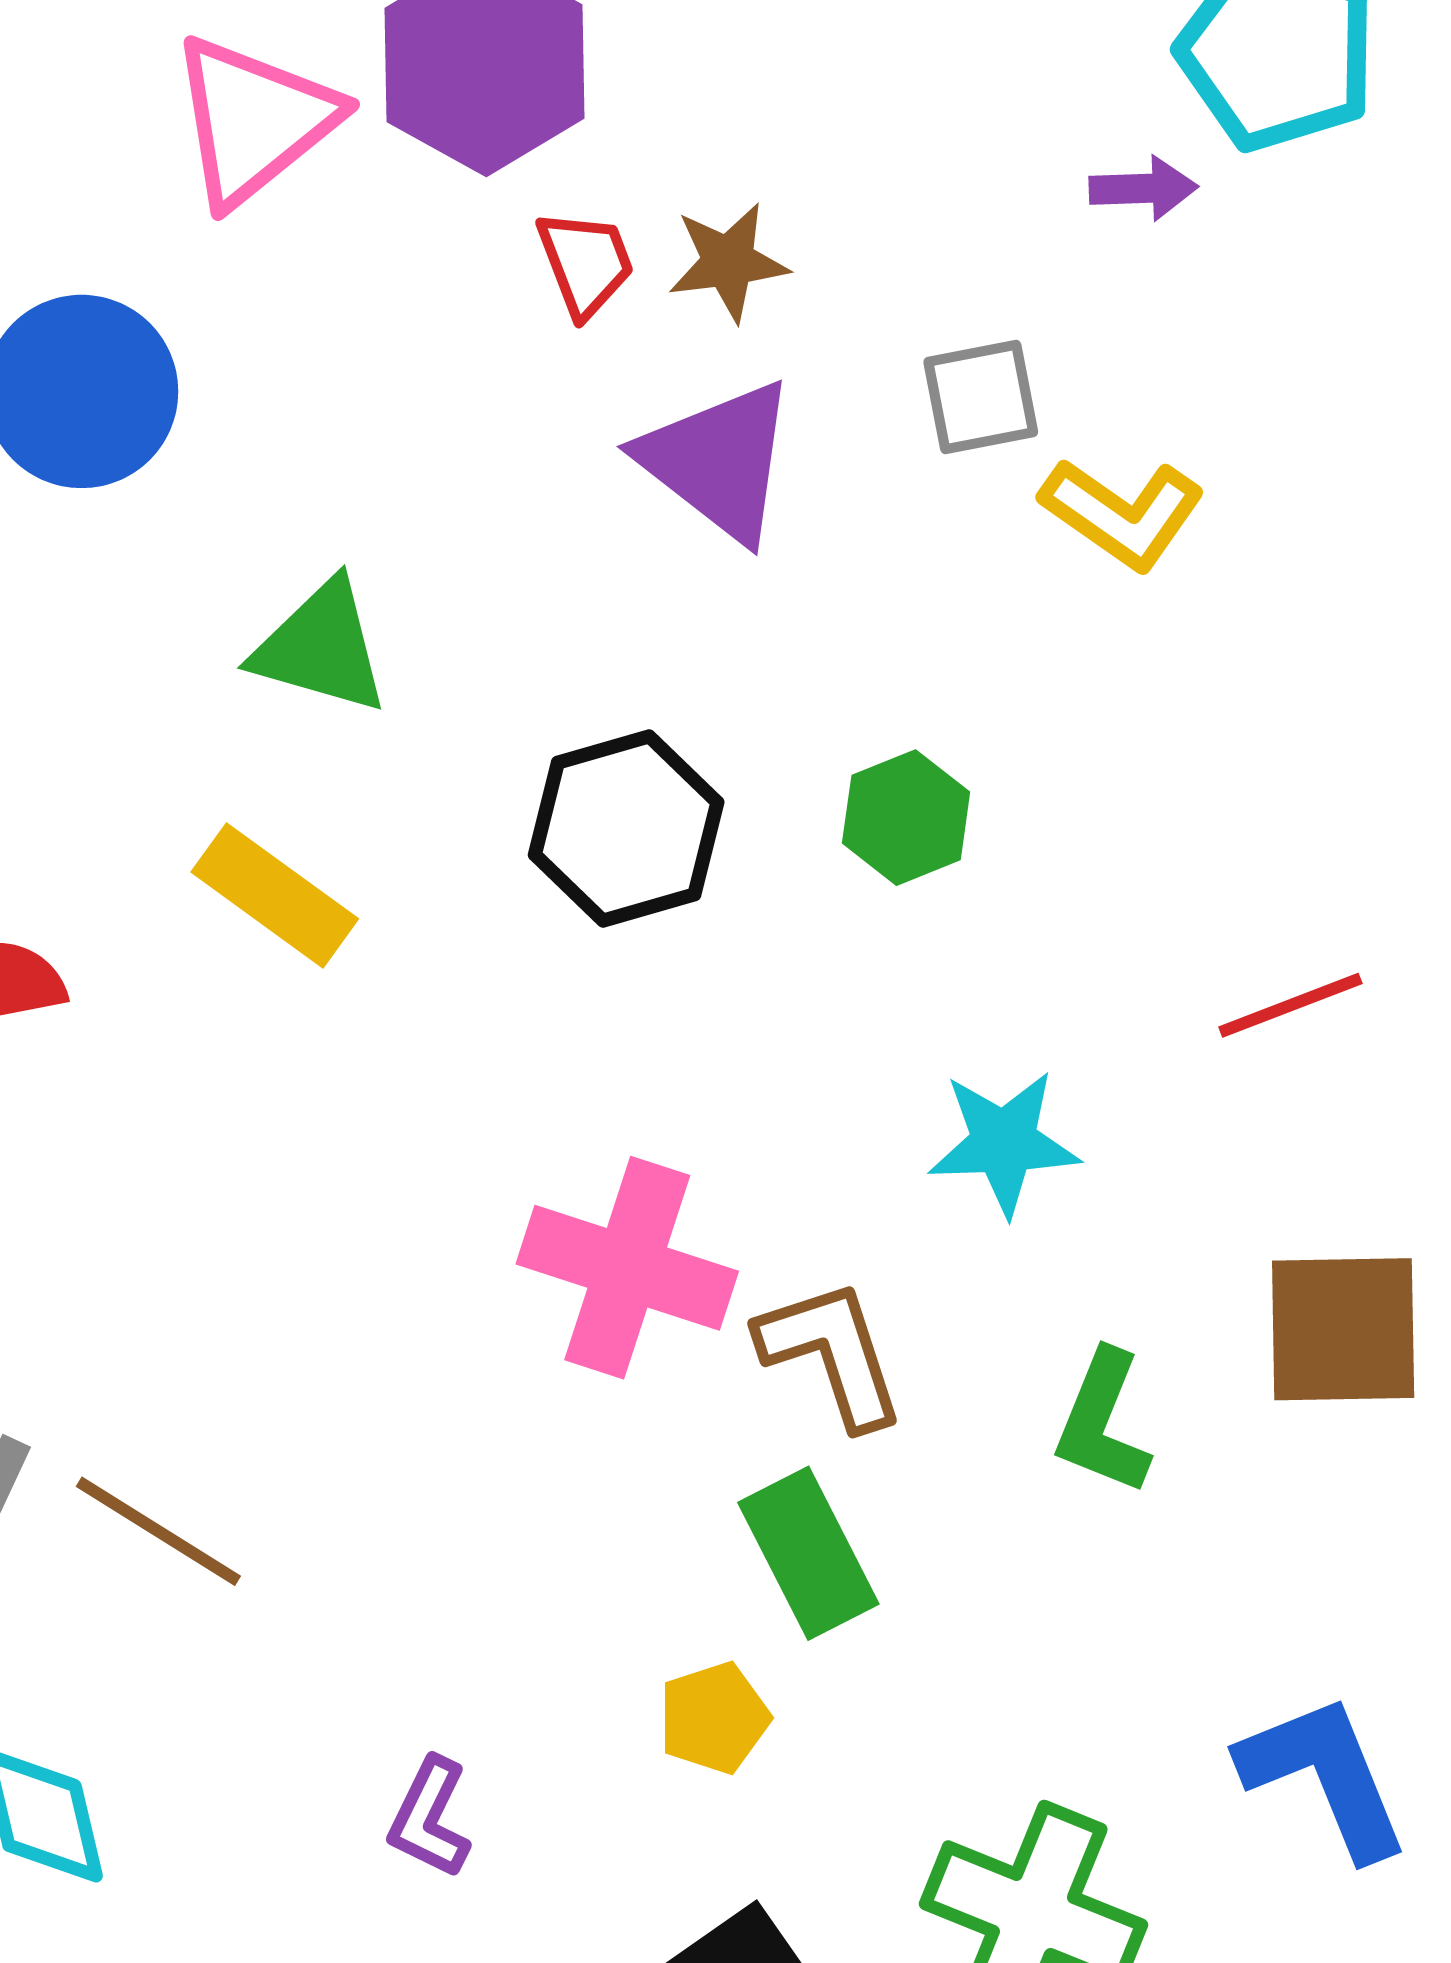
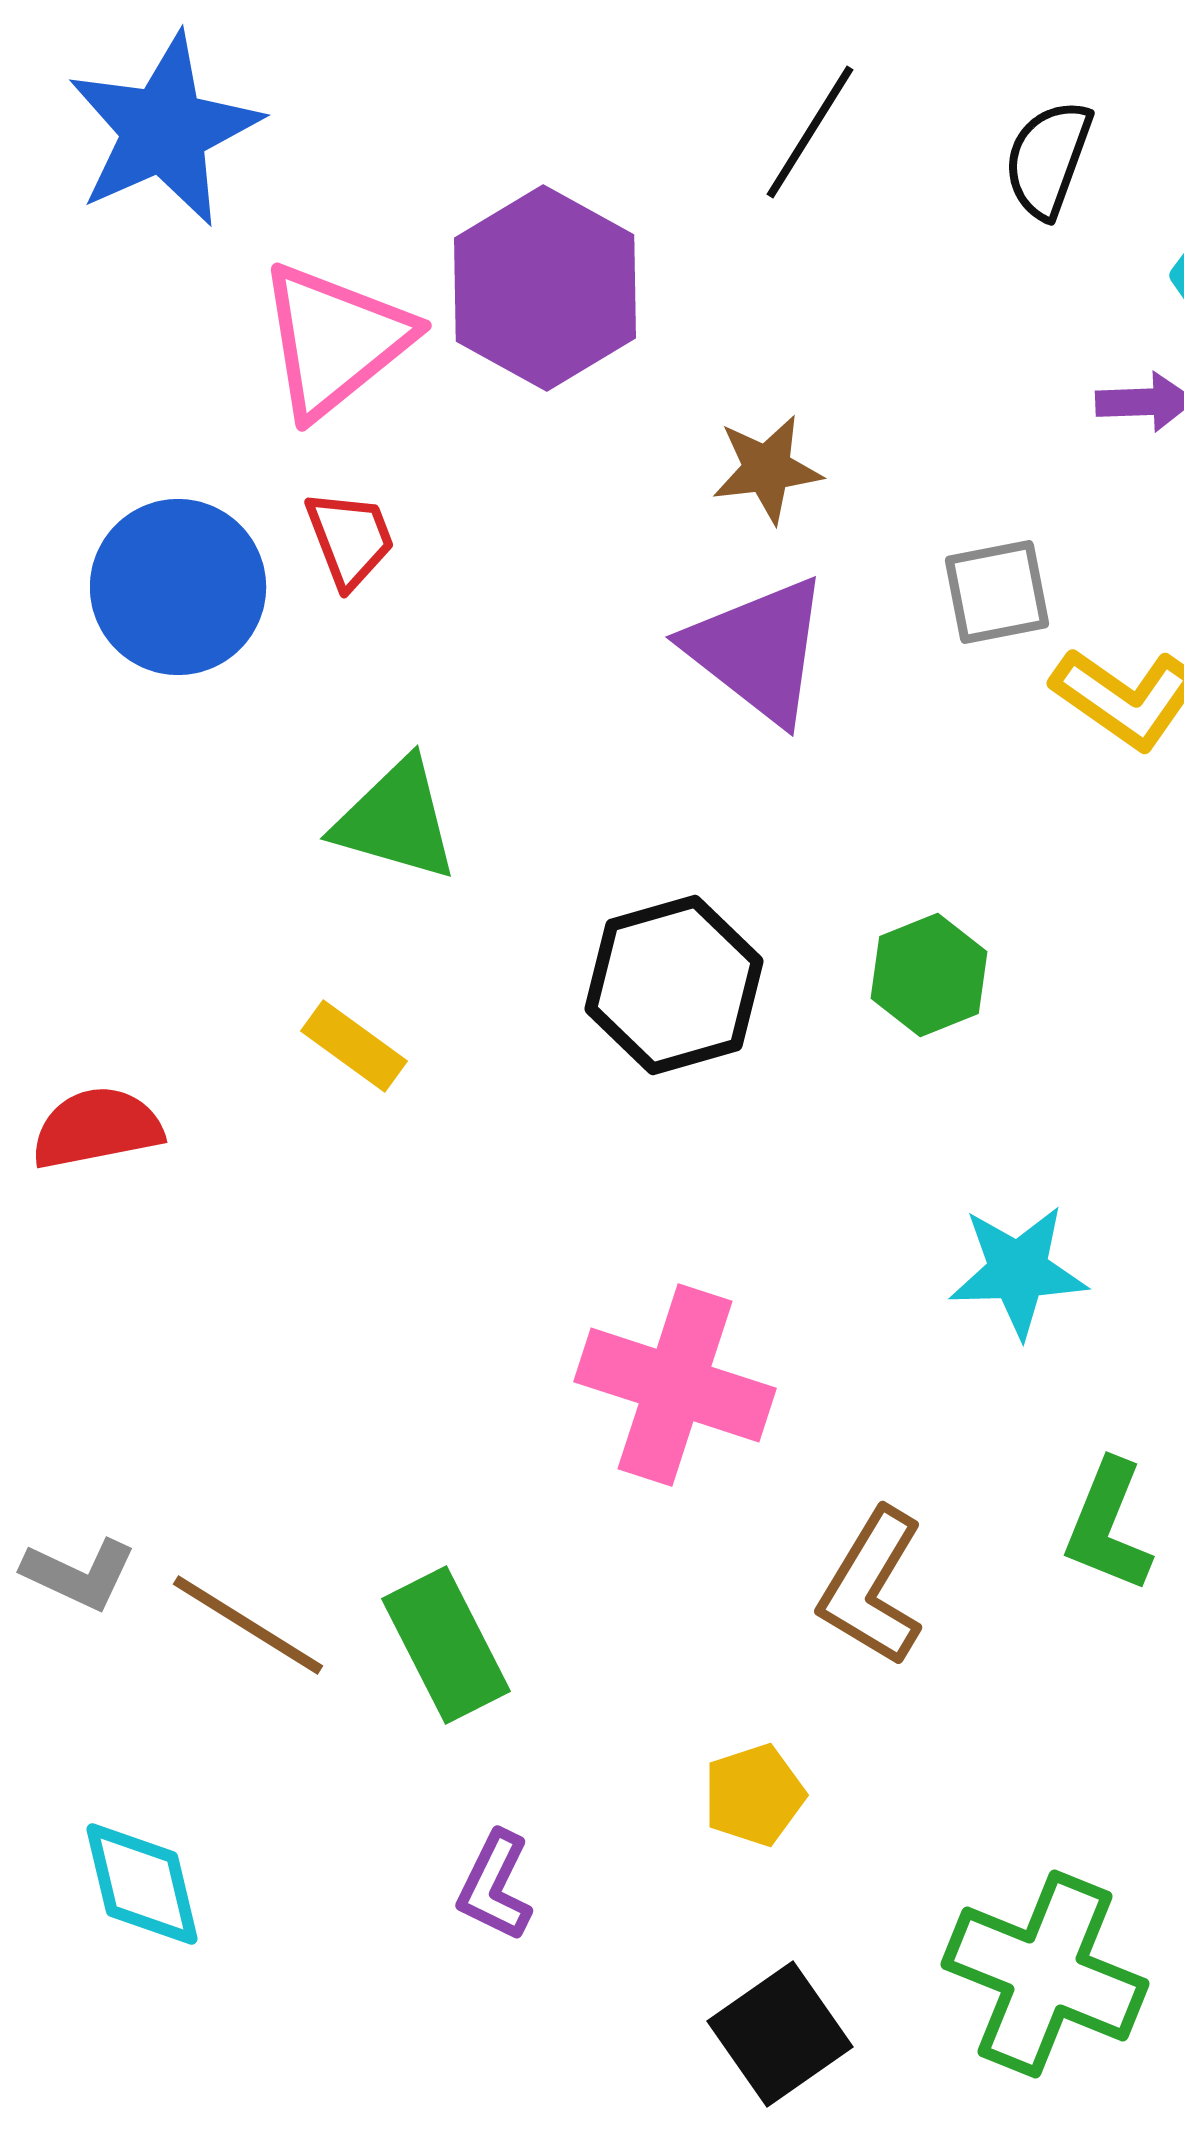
red trapezoid: (585, 263) -> (350, 539), moved
yellow rectangle: (275, 895) -> (354, 1046), size x0.7
brown L-shape: (831, 1353) -> (872, 1587), moved, turned -131
green rectangle: (808, 1553) -> (446, 1645), moved

